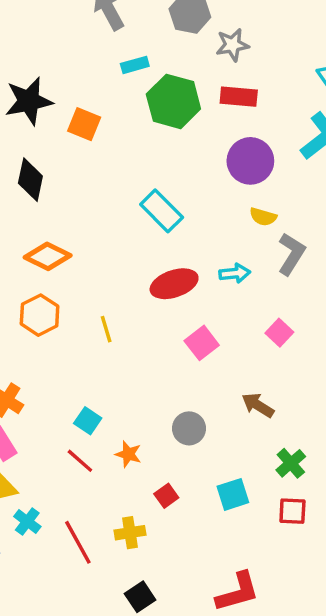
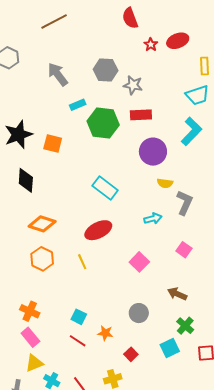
gray star: (232, 45) -> (133, 85), turned 30
red ellipse: (174, 284) -> (98, 230), moved
green cross: (291, 463) -> (185, 326), moved

